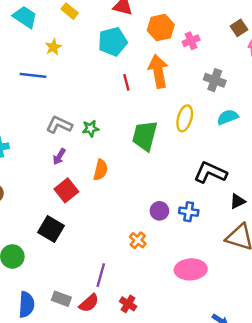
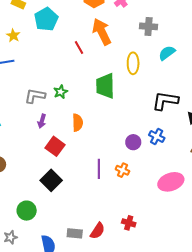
cyan pentagon: (113, 42) -> (46, 19), moved
blue cross: (189, 212) -> (157, 137), turned 35
black square: (51, 229) -> (51, 180), turned 30
purple line: (101, 275) -> (99, 169), moved

